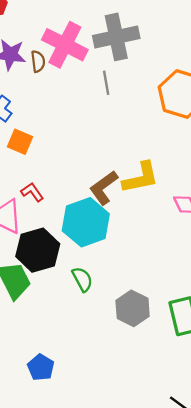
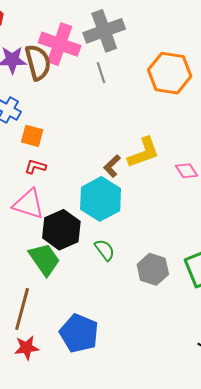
brown semicircle: (38, 61) -> (38, 62), size x1.8
brown L-shape: (104, 188) -> (112, 166), size x0.7
red L-shape: (32, 192) -> (35, 167), moved, turned -30
blue pentagon: (41, 367) -> (79, 333), size x1.6

